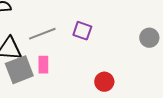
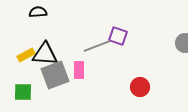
gray line: (42, 34) -> (97, 46), moved

